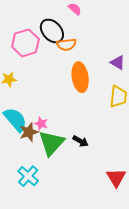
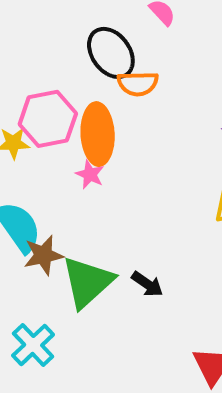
pink hexagon: (25, 43) -> (48, 119), moved
orange ellipse: (80, 77) -> (98, 134), moved
pink star: (41, 124) -> (90, 174), moved

